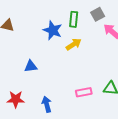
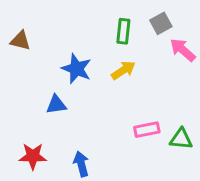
blue star: (53, 30) -> (77, 69), moved
pink rectangle: (84, 92) -> (147, 130), moved

